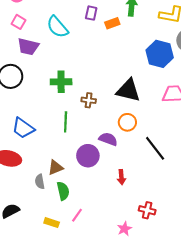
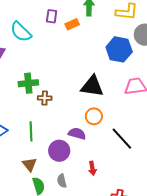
brown cross: (89, 100) -> (45, 98), moved
green line: (66, 122) -> (31, 131), moved
brown triangle: (55, 168) -> (30, 164), turned -42
gray semicircle: (40, 182) -> (62, 181), moved

